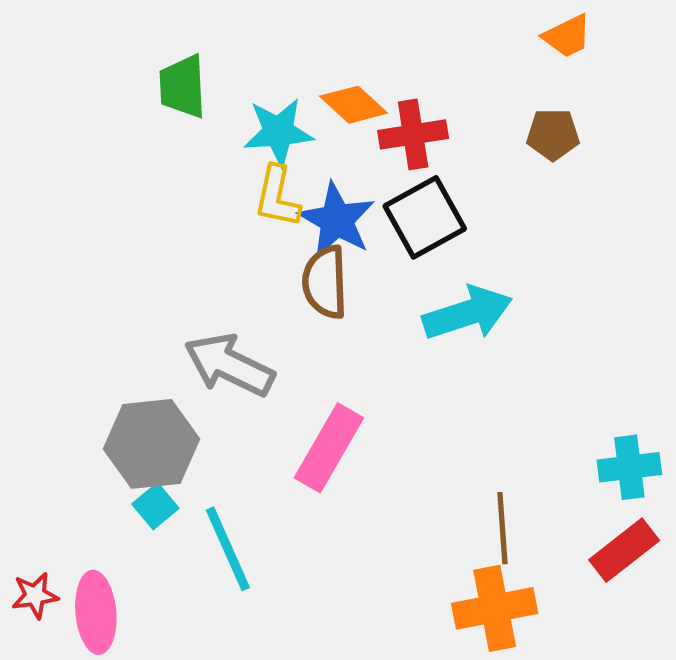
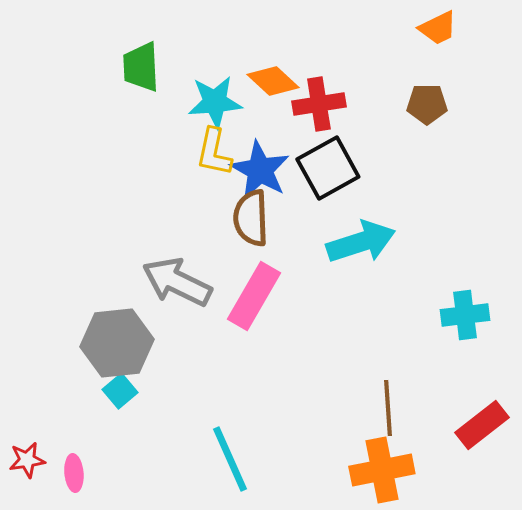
pink rectangle: (329, 448) -> (254, 296), moved
cyan cross: (629, 467) -> (465, 315), moved
cyan line: (228, 549) -> (230, 459), moved
pink ellipse: (96, 612) -> (74, 473), size x0.6

